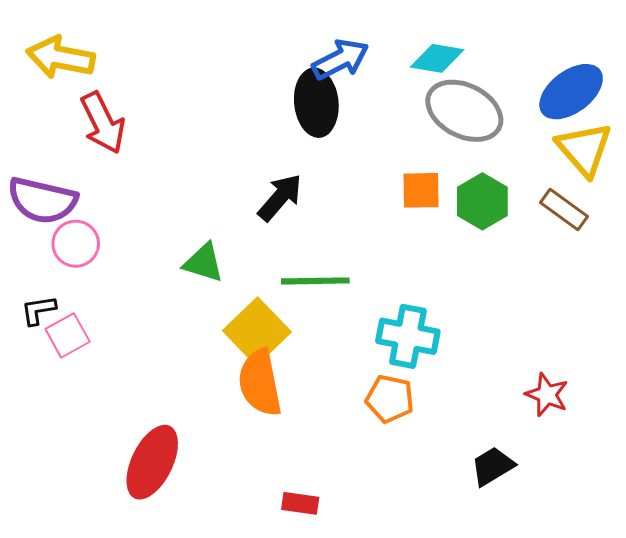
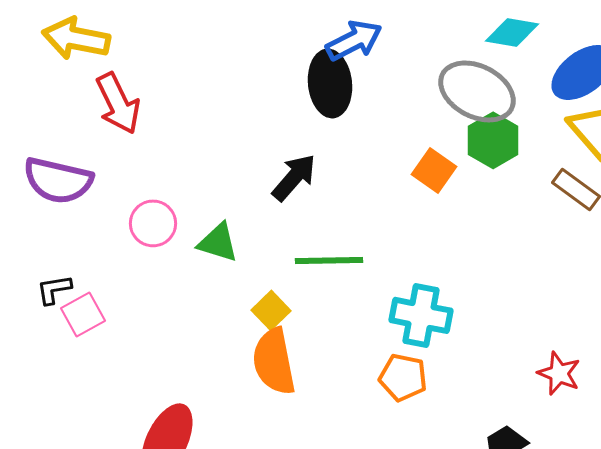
cyan diamond: (437, 58) -> (512, 32), moved
orange square: (421, 190) -> (434, 170), turned 36
green hexagon: (482, 201) -> (493, 140), moved
pink circle: (76, 244) -> (153, 223), moved
yellow square: (257, 331) -> (271, 310), size x0.6

